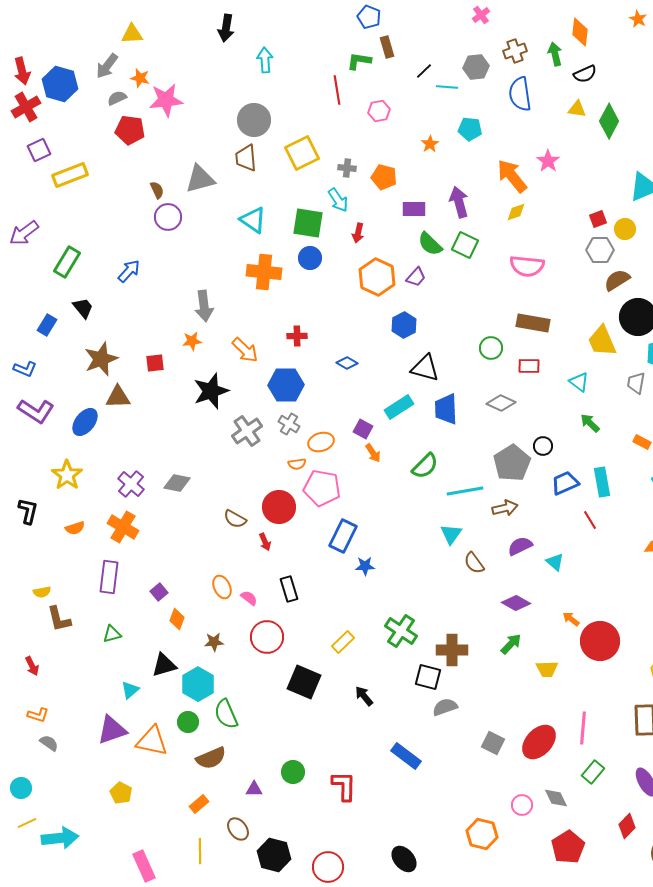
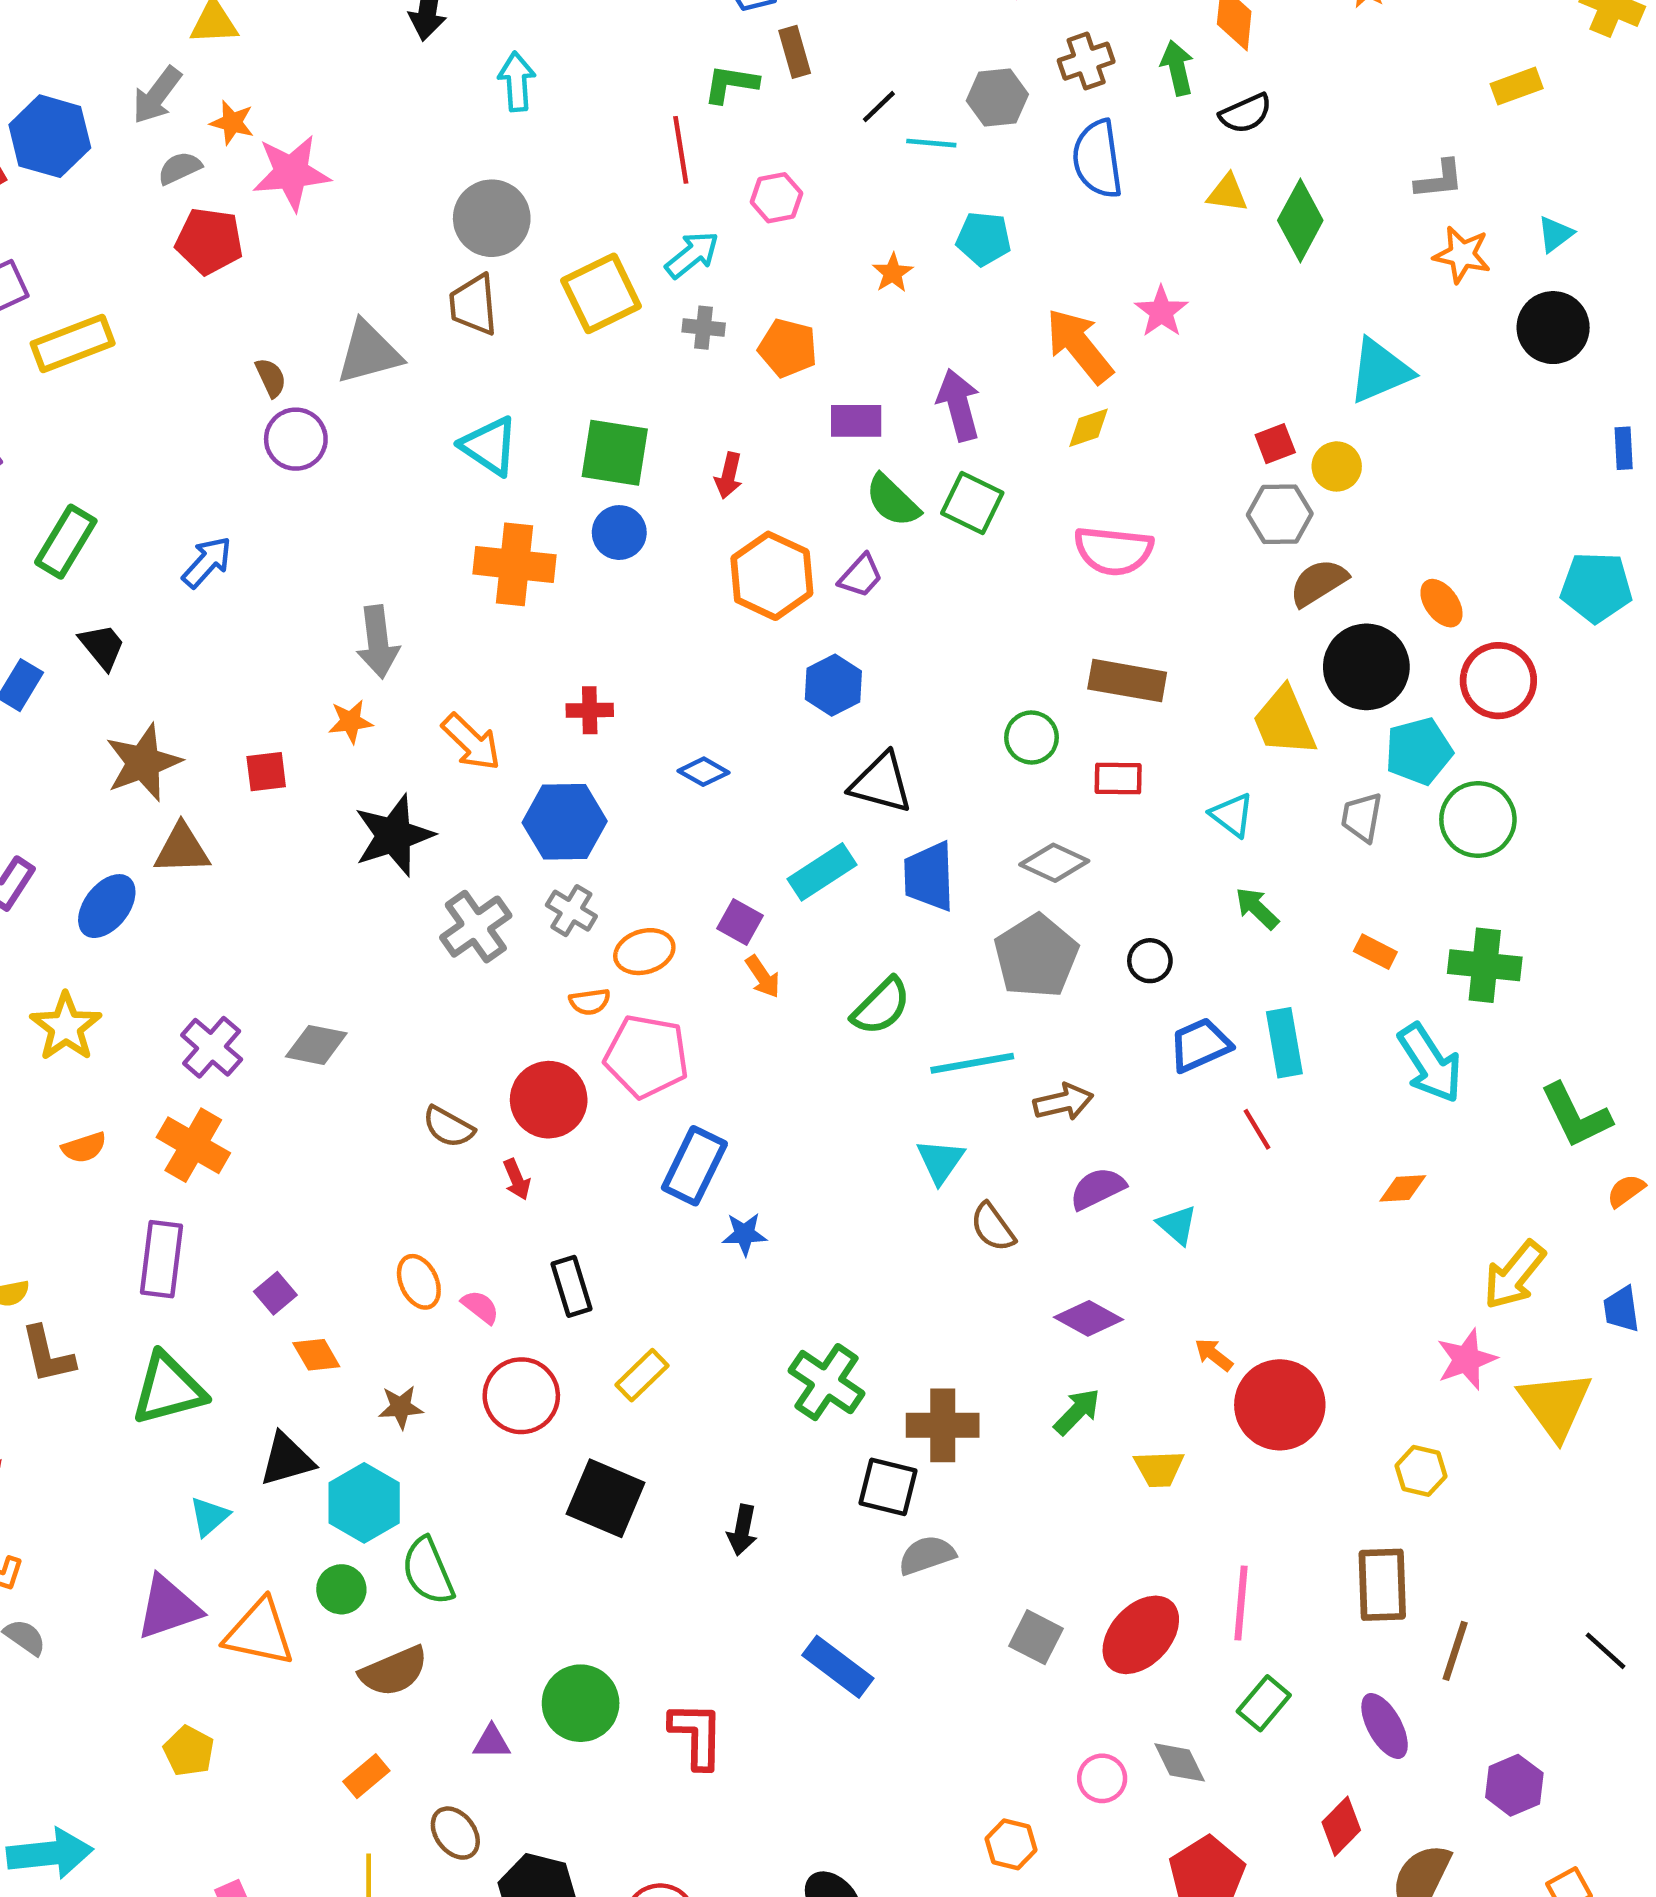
cyan arrow: (338, 200) -> (692, 255), moved, turned -95
gray pentagon: (512, 463) -> (1036, 956), moved
orange diamond: (177, 619) -> (316, 1355), turned -50
green triangle: (112, 634) -> (168, 1389), size x1.8
yellow rectangle: (343, 642) -> (642, 1375), moved
black arrow: (364, 696) -> (742, 1530), turned -130
green circle: (293, 772) -> (581, 1703), size x1.4
orange hexagon: (482, 834) -> (1011, 1844), size x0.7

